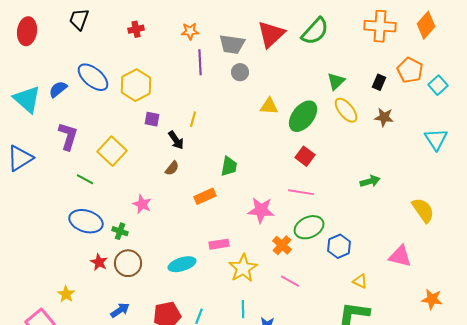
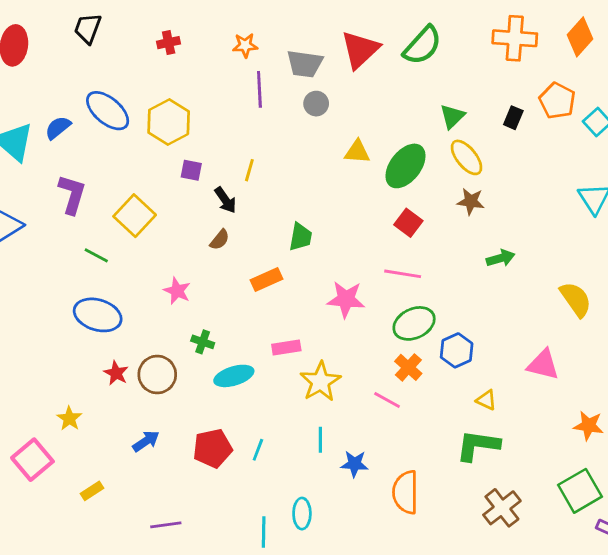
brown star: (384, 117) -> (471, 201), moved
green cross: (120, 231) -> (203, 342), moved
orange cross: (282, 245) -> (408, 367), moved

